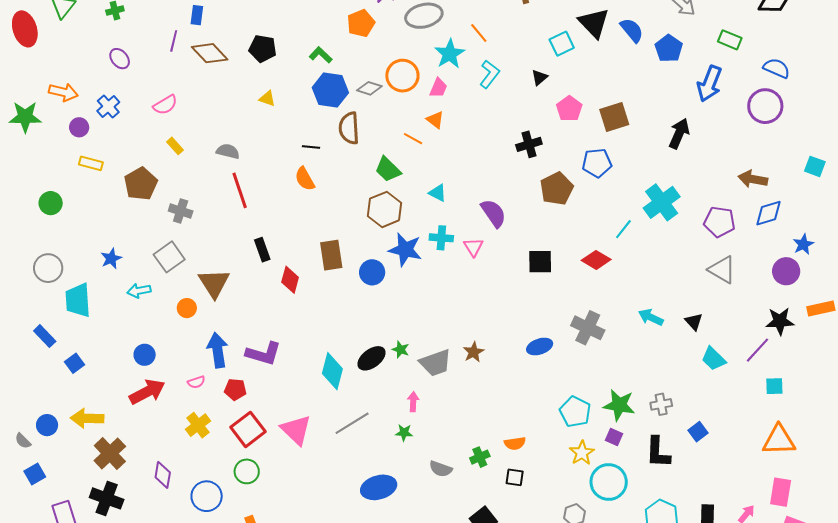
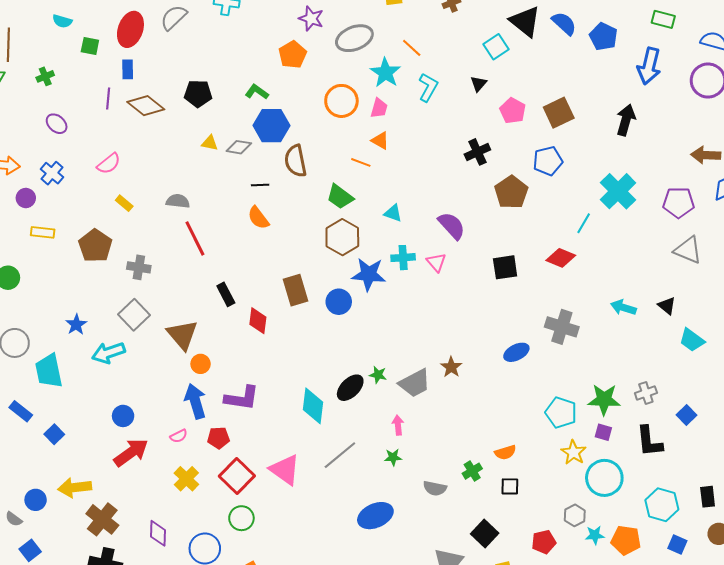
gray diamond: (369, 88) -> (239, 147), moved
cyan arrow: (139, 291) -> (109, 353), size x1.4
orange circle: (187, 308) -> (201, 364), moved

